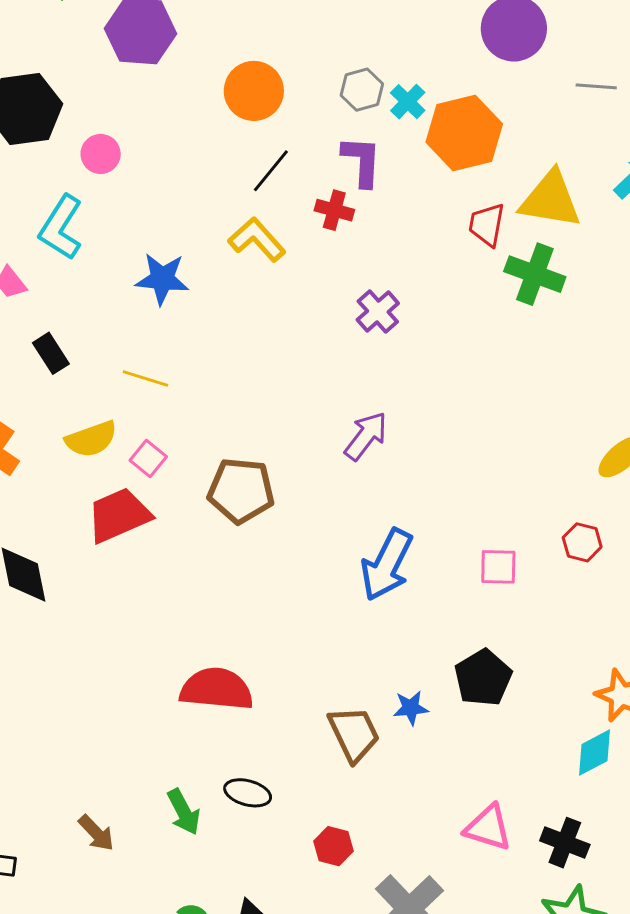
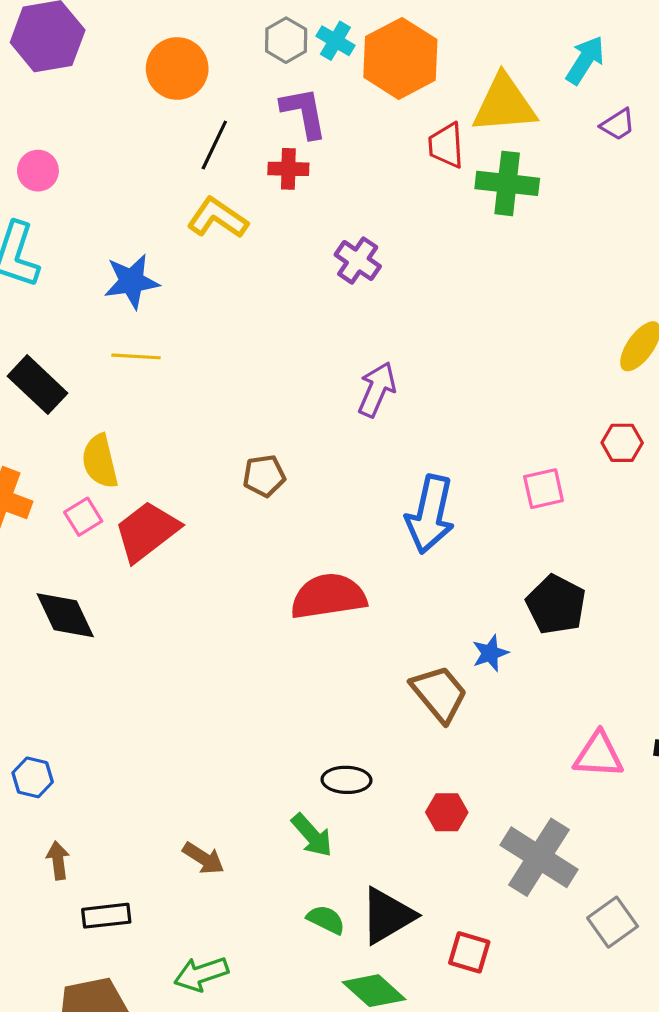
black rectangle: (51, 353) -> (38, 385), size x1.4
yellow line: (145, 378) -> (136, 356), moved
yellow semicircle: (91, 439) -> (100, 461), turned 110
pink square: (148, 459) -> (83, 517), moved, turned 33
brown pentagon: (241, 491) -> (264, 476), size x0.6
red semicircle: (217, 689) -> (328, 596), moved
green arrow: (184, 812) -> (312, 835), moved

